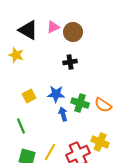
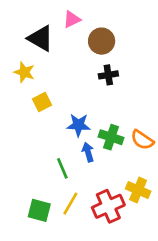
pink triangle: (53, 27) -> (72, 19), moved
black cross: (70, 62) -> (108, 75), moved
yellow square: (29, 96) -> (42, 102), moved
green line: (21, 126) -> (62, 168), moved

